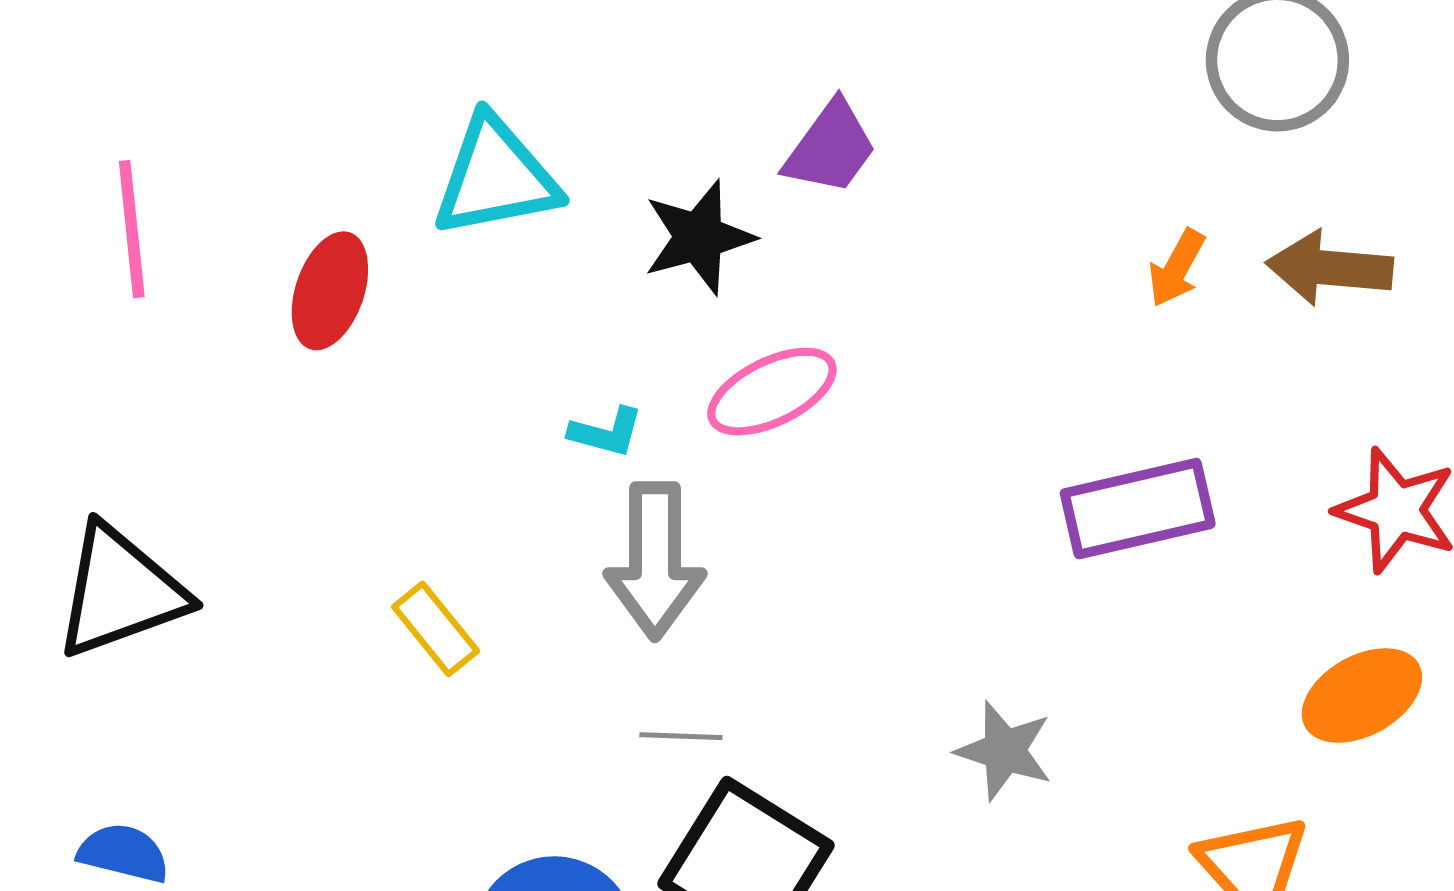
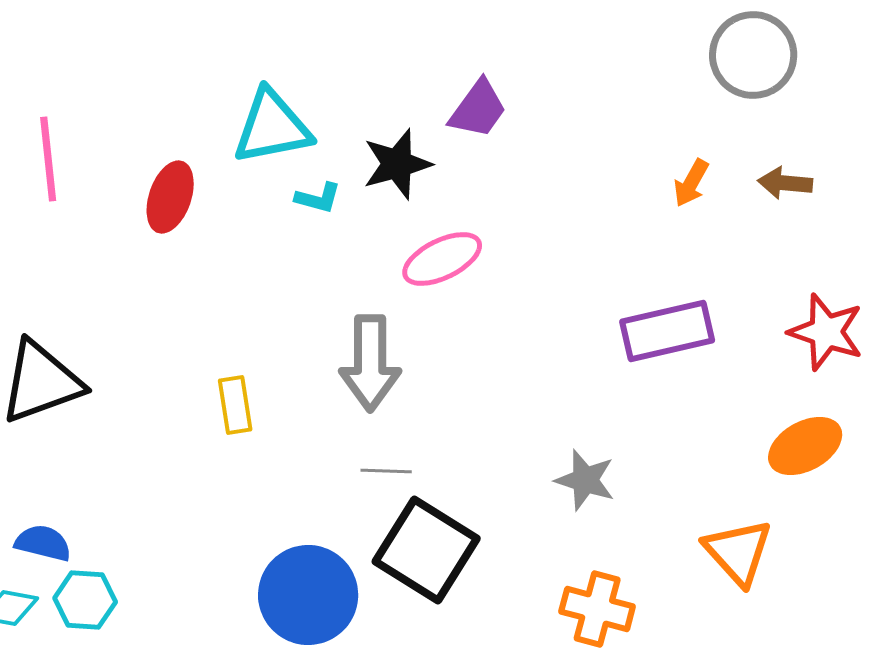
brown arrow: (1329, 268) -> (785, 183), size x0.7
cyan L-shape: (606, 432) -> (318, 198), moved
yellow rectangle: (436, 629) -> (235, 405), turned 30

